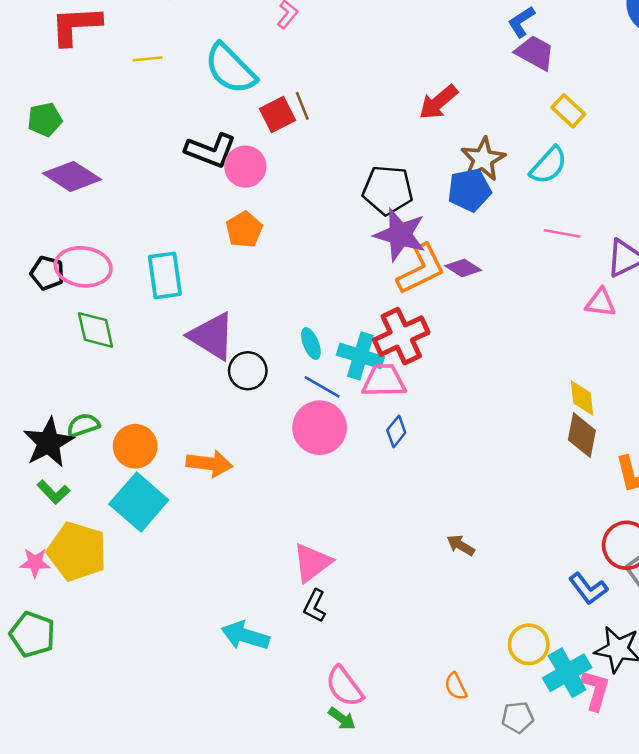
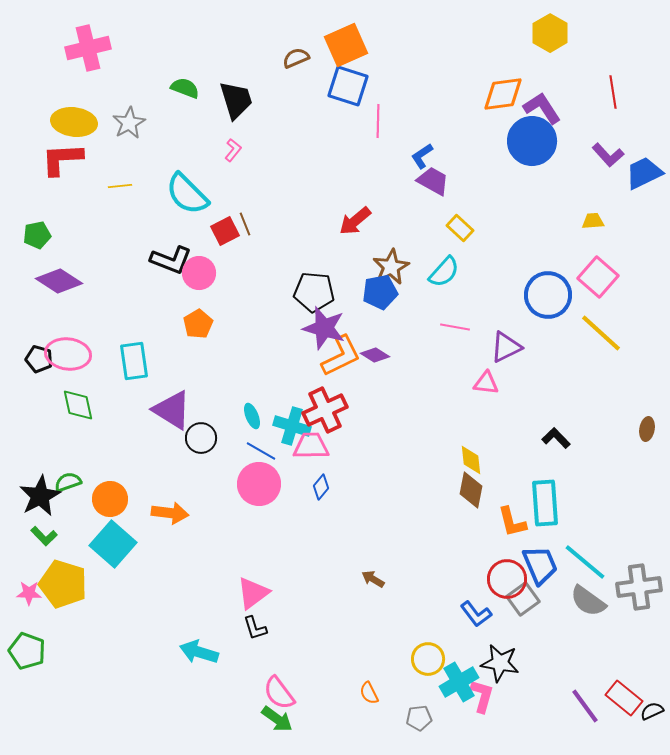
black L-shape: (315, 606) -> (255, 628), turned -44
green arrow: (342, 719) -> (277, 719), size x1.4

